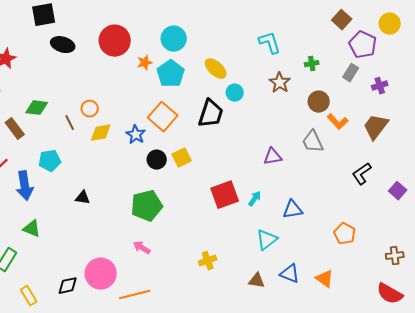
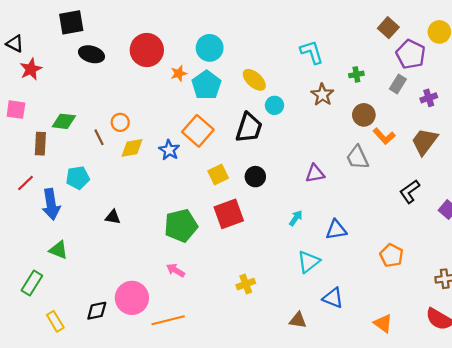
brown rectangle: (15, 129) -> (40, 144), turned 40
black circle: (157, 160) -> (255, 177), moved
red square: (225, 195) -> (229, 214), moved
orange triangle: (325, 279) -> (383, 323), moved
brown triangle: (257, 281) -> (298, 320), moved

